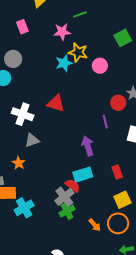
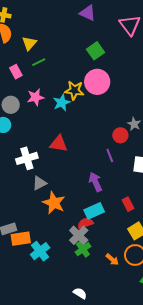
green line: (80, 14) -> (39, 62), moved
pink star: (62, 32) -> (36, 97), moved
green square: (123, 38) -> (95, 51), moved
pink circle: (100, 66) -> (97, 82), moved, size x1.6
white cross: (23, 114) -> (27, 158), turned -30
orange star: (19, 163) -> (54, 203), moved, size x1.6
red semicircle: (73, 186) -> (85, 223), turned -49

